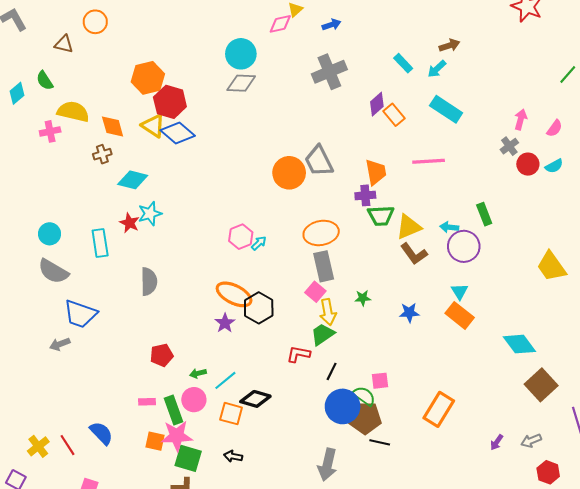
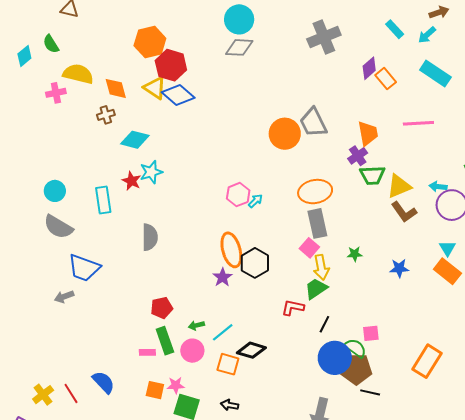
purple cross: (365, 195) -> (358, 156), turned -30
orange ellipse: (234, 294) -> (231, 250), turned 48
green rectangle: (173, 410) -> (165, 341), moved
pink star: (177, 436) -> (176, 385), size x0.6

